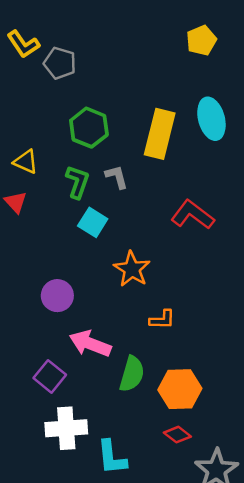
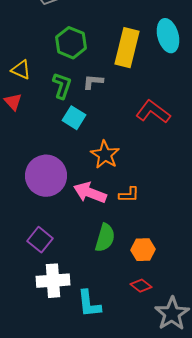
gray L-shape: (117, 177) -> (93, 82), turned -70
purple circle: (57, 296) -> (46, 176), size x1.6
pink arrow: (90, 344) -> (90, 193), moved
orange hexagon: (180, 389) -> (143, 250), size x0.7

